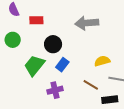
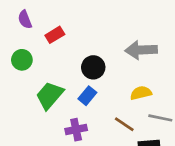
red rectangle: (36, 20) -> (55, 35), turned -32
gray arrow: (87, 23) -> (141, 50), moved
black circle: (53, 44) -> (93, 67), moved

